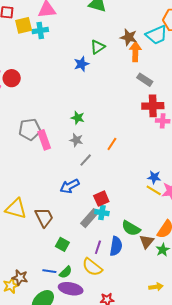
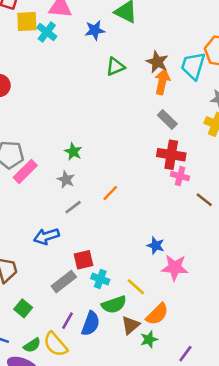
cyan cross: (40, 31) -> (47, 32), turned 35
cyan trapezoid: (157, 35) -> (193, 66), turned 120
blue star: (81, 64) -> (95, 30), moved
pink rectangle: (44, 140) -> (25, 171), turned 54
yellow line: (154, 190) -> (136, 287), moved
cyan cross: (102, 213) -> (100, 279), moved
green semicircle: (131, 228) -> (114, 305), turned -60
green semicircle: (66, 272) -> (32, 345), moved

